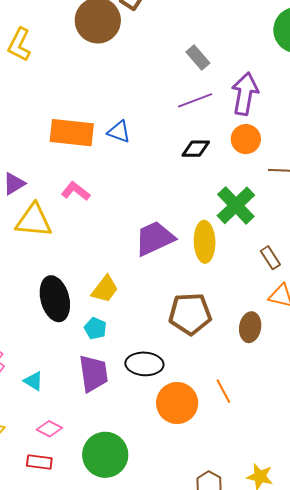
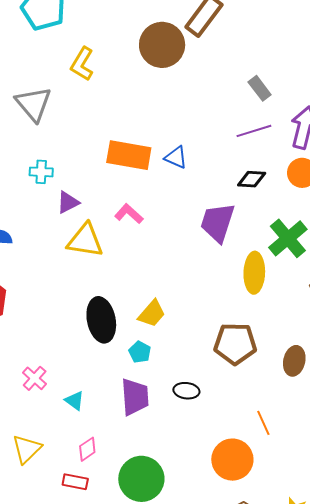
purple trapezoid: (155, 238) -> (218, 222), moved, turned -51
black ellipse: (144, 364) -> (186, 391), size x0.7
orange circle: (177, 403) -> (232, 460), moved
pink diamond: (49, 429) -> (87, 449), turned -65

